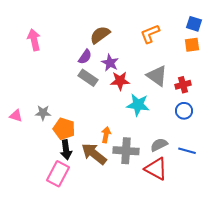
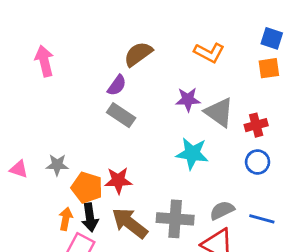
orange L-shape: (150, 34) -> (209, 53), turned -130
purple star: (110, 63) -> (188, 99), moved, turned -30
red star: (120, 81) -> (118, 180), moved
orange arrow: (106, 135) -> (66, 219), moved

